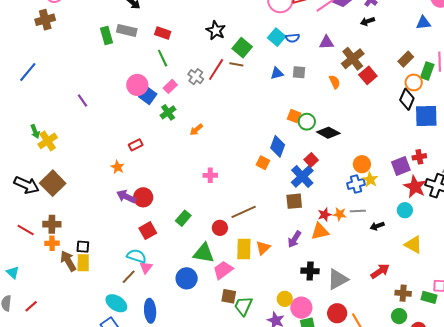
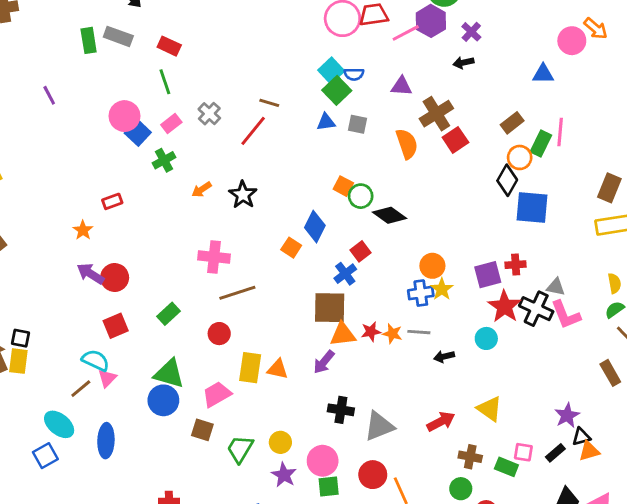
black star: (216, 30) -> (243, 195), moved
green square: (242, 48) -> (337, 90), moved
red line: (216, 70) -> (253, 131), moved
orange semicircle: (335, 82) -> (407, 144), size x1.5
purple line: (83, 100) -> (49, 95), moved
pink cross: (210, 175) -> (214, 257), size x1.5
blue cross: (302, 177) -> (345, 274), size x0.7
brown square: (294, 201) -> (330, 308), size x1.4
brown line: (244, 212) -> (237, 293), moved
orange triangle: (320, 231) -> (343, 334), moved
yellow triangle: (413, 245) -> (490, 409), moved
orange triangle: (263, 248) -> (278, 369), turned 49
green triangle: (204, 253) -> (169, 374), moved
brown square: (229, 296) -> (202, 430), moved
yellow circle: (285, 299) -> (280, 442), moved

